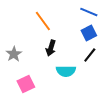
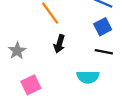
black line: (90, 55) -> (104, 52), turned 63
cyan semicircle: (66, 71) -> (88, 77), moved

